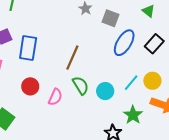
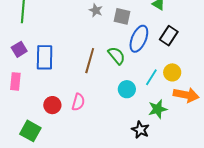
red circle: (30, 86) -> (52, 105), moved
green semicircle: (81, 86) -> (117, 56), moved
green star: (133, 115) -> (158, 109), turned 30

